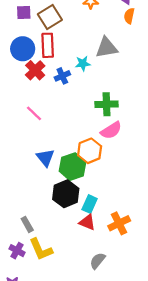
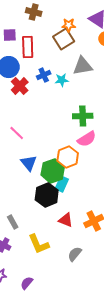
brown square: (50, 17) -> (64, 39), moved
red rectangle: (48, 45) -> (28, 47), moved
blue cross: (62, 76) -> (44, 75), moved
pink line: (34, 113) -> (17, 133), moved
cyan rectangle: (90, 204) -> (62, 184), moved
yellow L-shape: (41, 249) -> (39, 244), moved

